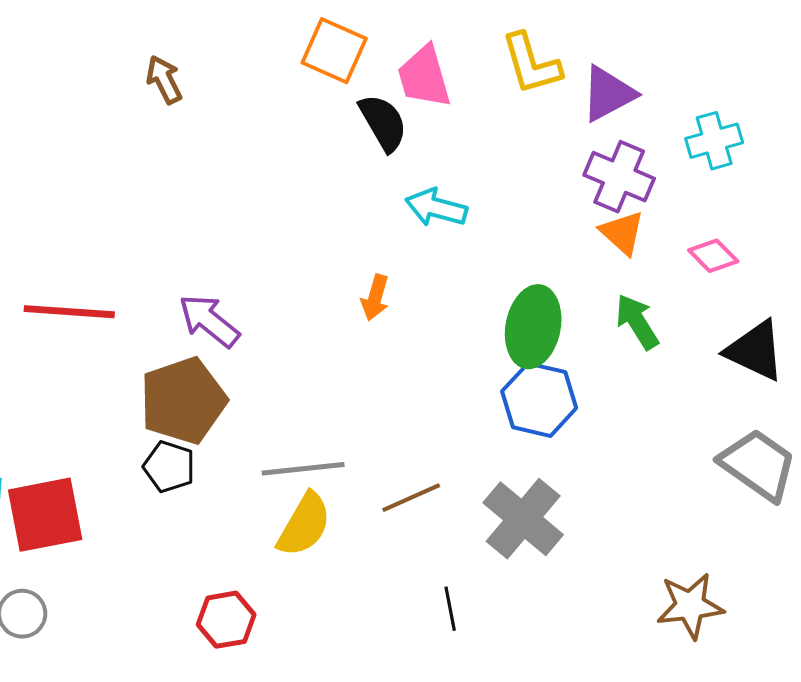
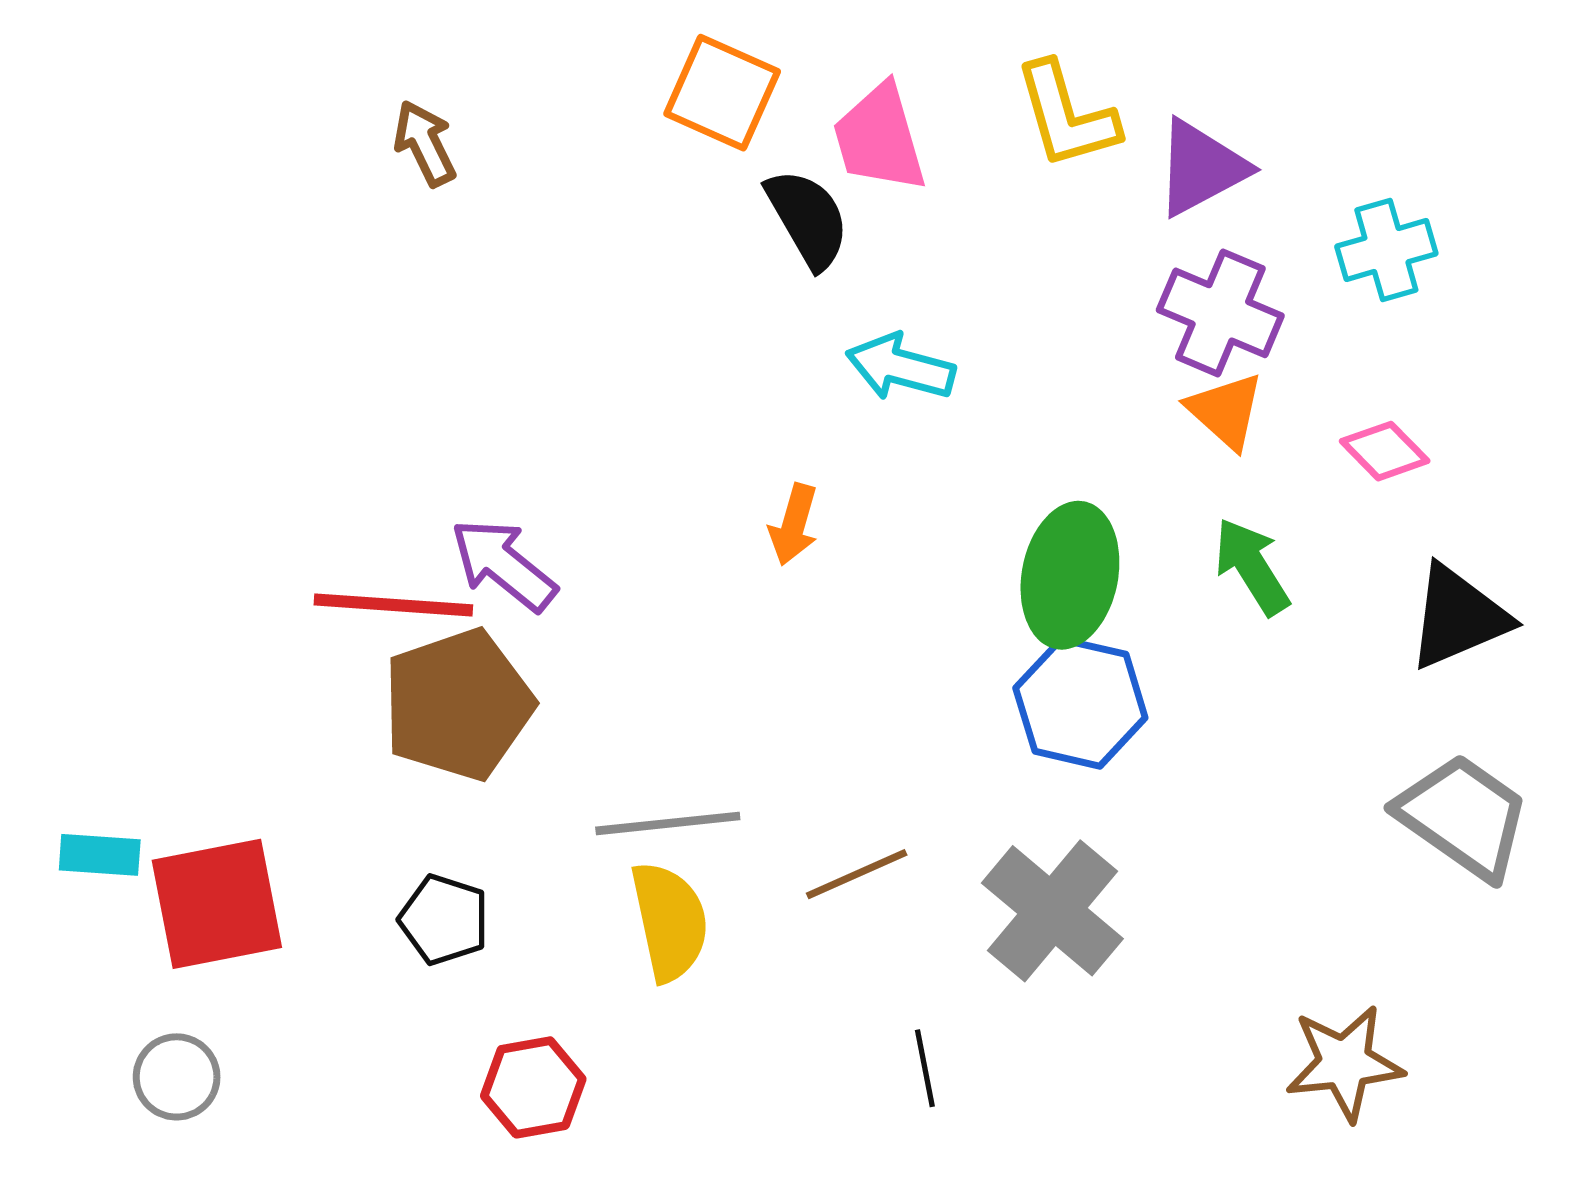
red line: (69, 312) -> (393, 605), moved
black triangle: (755, 351) -> (1458, 617), turned -48
black pentagon: (169, 467) -> (444, 920), moved
yellow semicircle: (304, 525) -> (670, 921), turned -42

